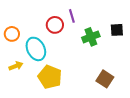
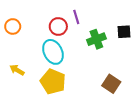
orange circle: (12, 34) -> (13, 26), moved
cyan ellipse: (36, 49) -> (53, 52), moved
yellow arrow: (16, 66) -> (17, 70), turned -128

